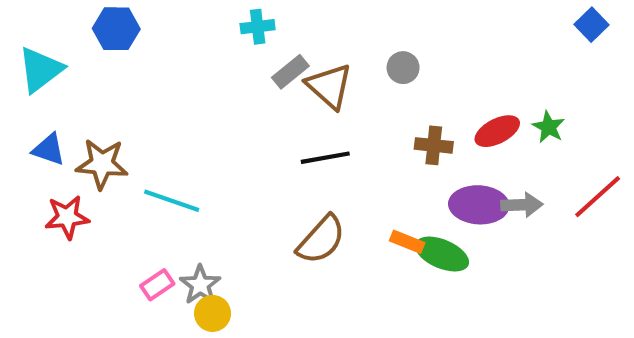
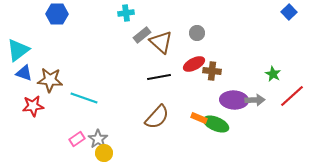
cyan triangle: (40, 70) -> (18, 50), moved
green star: (548, 127) -> (273, 74), moved
red ellipse: (497, 131) -> (194, 64), moved

